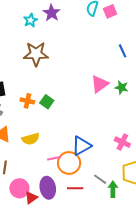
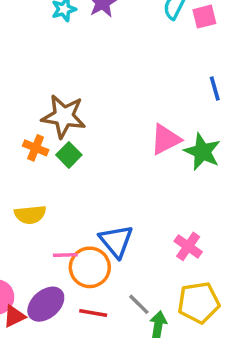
brown star: (36, 54) -> (64, 116), moved
green star: (122, 88) -> (202, 152), size x1.5
blue triangle: (81, 146) -> (116, 241), turned -50
purple ellipse: (48, 188) -> (46, 304), turned 50

